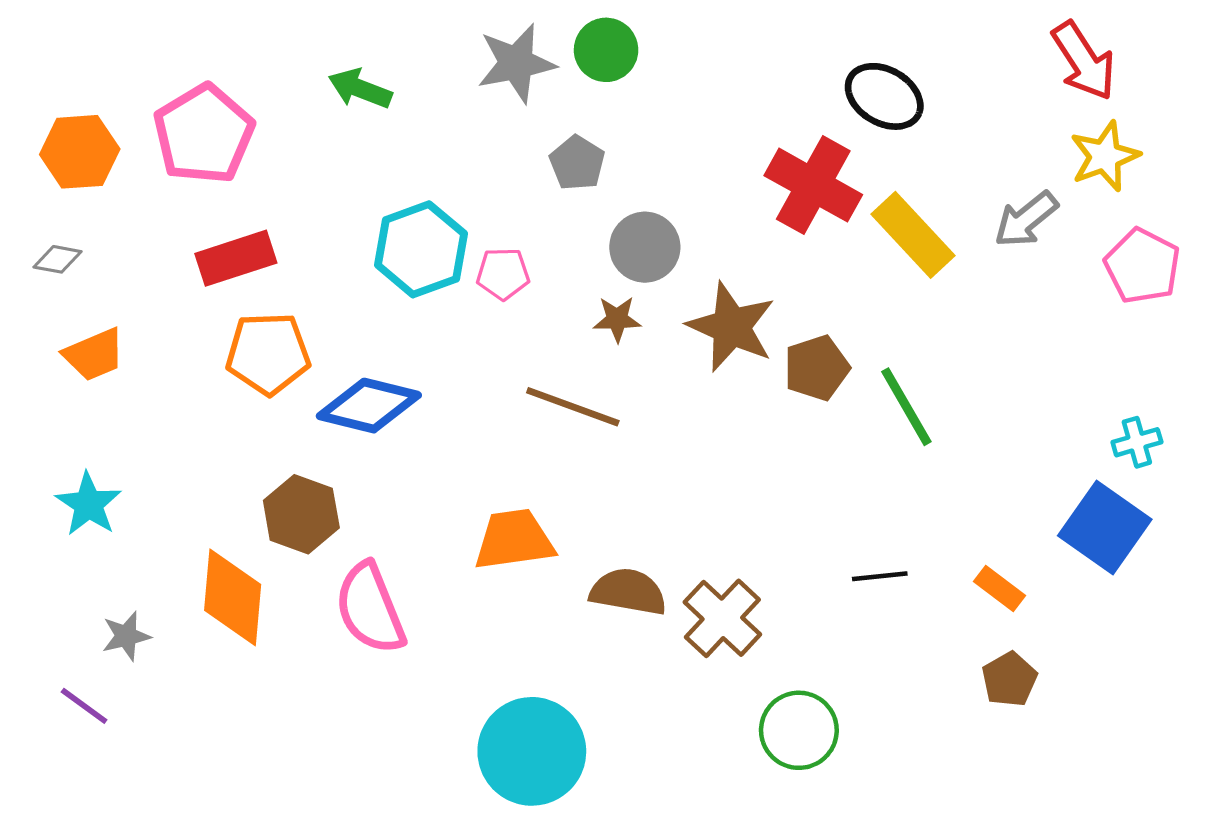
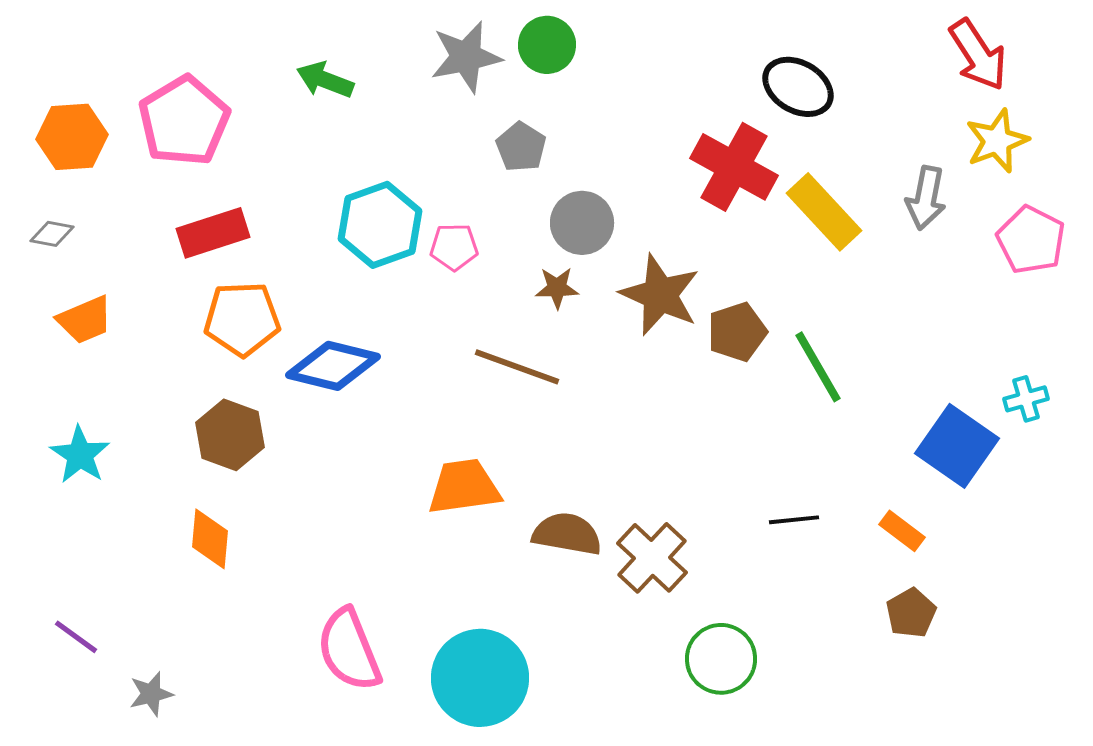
gray arrow: (1026, 219) -> (926, 198), turned -40
brown hexagon: (301, 514) -> (230, 435), moved
blue square: (1105, 528) -> (957, 446), moved
orange diamond: (233, 597) -> (210, 539), size x0.7
pink semicircle: (370, 608) -> (349, 650), moved
gray star: (126, 636) -> (151, 694), moved

